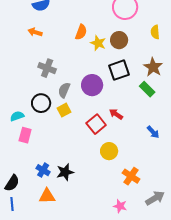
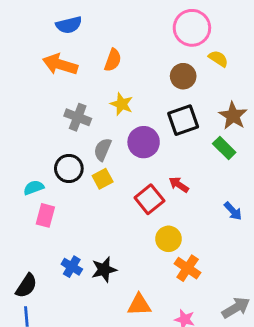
orange arrow: (35, 32) -> (60, 64), size x1.6
orange semicircle: (81, 32) -> (113, 60), moved
yellow semicircle: (155, 32) -> (218, 59), moved, turned 128
yellow star: (98, 43) -> (122, 104), moved
orange cross: (131, 176) -> (188, 268), moved
orange triangle: (47, 196) -> (139, 305), moved

